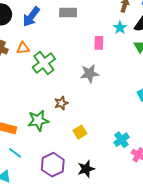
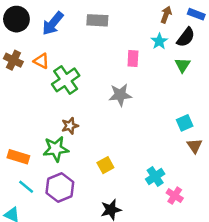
orange triangle: (23, 48) -> (41, 61), turned 32
brown star: (61, 103) -> (70, 126), moved
purple hexagon: (53, 165) -> (60, 188), moved

